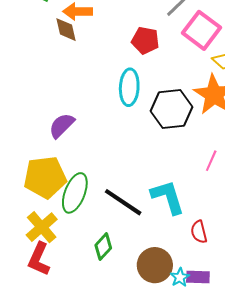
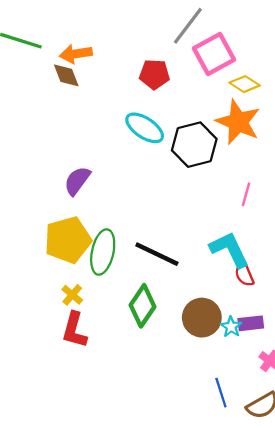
pink square: (201, 30) -> (214, 54), turned 33
cyan ellipse: (129, 87) -> (145, 128), turned -51
cyan L-shape: (168, 197) -> (230, 250), moved
yellow cross: (42, 227) -> (72, 295), size x0.6
green diamond: (103, 247) -> (143, 306), size x1.4

